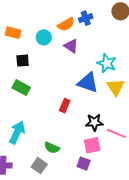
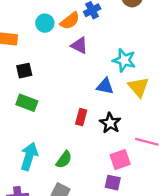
cyan circle: (44, 37) -> (45, 23), moved
blue triangle: (88, 83) -> (105, 86), size x0.7
black star: (94, 122) -> (110, 123), moved, turned -30
green semicircle: (52, 148) -> (64, 160), moved, turned -70

